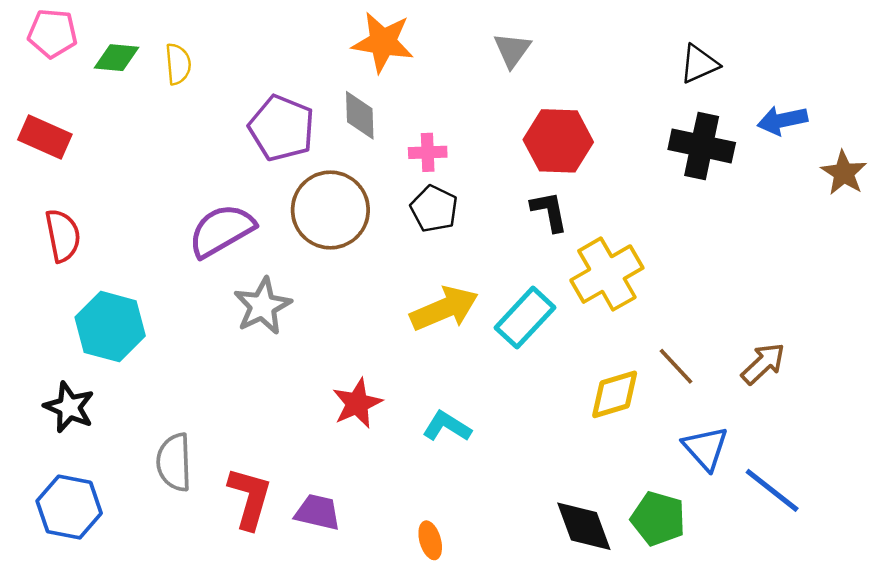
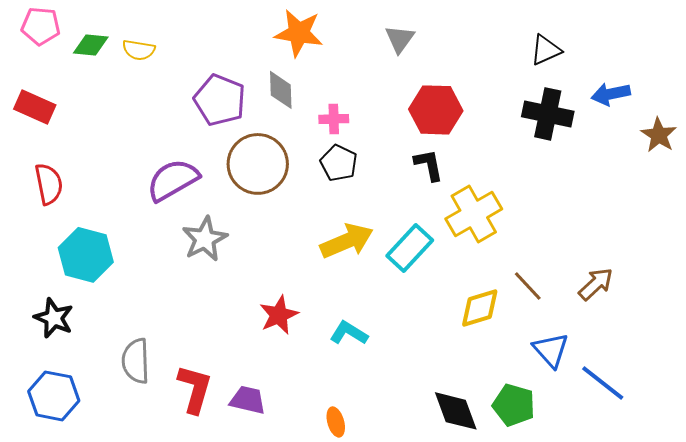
yellow semicircle: (178, 64) -> (139, 50), turned 104

